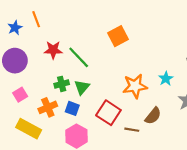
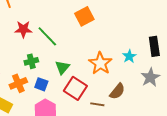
orange star: (135, 86) -> (100, 63), turned -30
green triangle: (82, 87) -> (62, 67), moved

